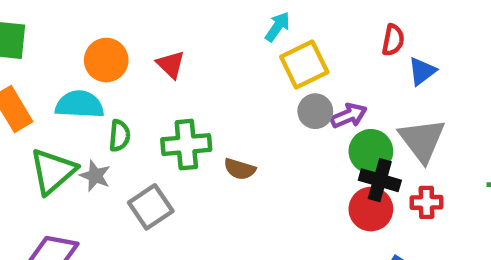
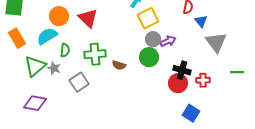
red triangle: (171, 65) -> (88, 18), size x1.5
blue triangle: (422, 71) -> (201, 21), turned -32
cyan semicircle: (80, 105) -> (47, 36), turned -35
gray triangle: (422, 140) -> (216, 42), moved
green circle: (371, 151) -> (149, 57), moved

